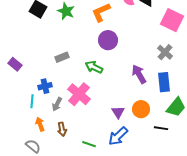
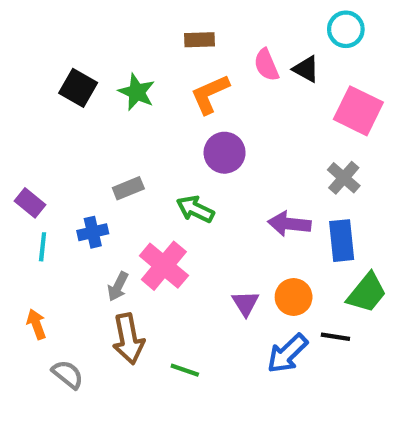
purple arrow: (139, 74) -> (289, 224), turned -54
blue cross: (45, 86) -> (93, 232), moved
cyan line: (32, 101) -> (43, 247), moved
orange arrow: (40, 124) -> (36, 324), moved
brown arrow: (62, 129) -> (128, 339), size x1.6
blue arrow: (118, 136) -> (287, 353), moved

